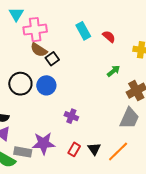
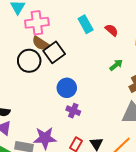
black square: (52, 59) -> (54, 52), size x1.5
black circle: (20, 84) -> (29, 61), moved
blue circle: (46, 85) -> (67, 88), moved

